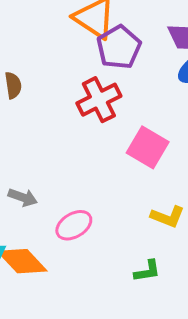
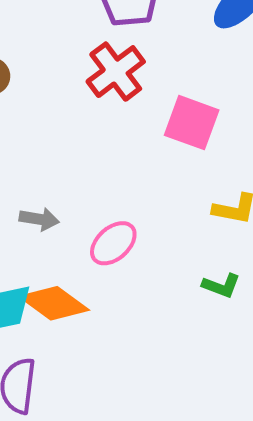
green L-shape: (147, 271) -> (221, 286), turned 40

